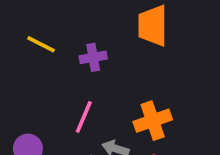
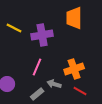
purple cross: (93, 57) -> (42, 35), size x1.5

